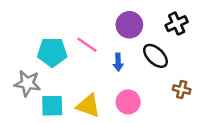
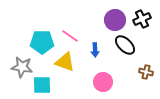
purple circle: (129, 25) -> (115, 20), moved
yellow triangle: (88, 106) -> (65, 62), moved

